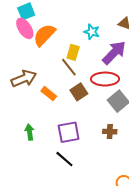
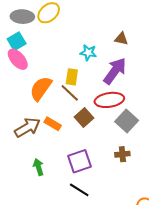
orange semicircle: (44, 35) -> (41, 88), moved
brown arrow: (24, 78) -> (27, 127), moved

